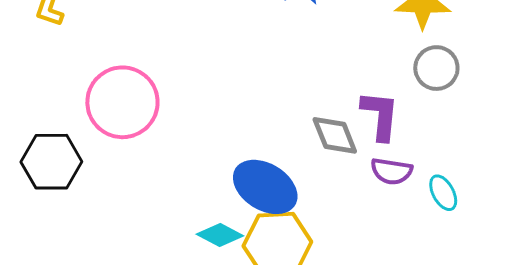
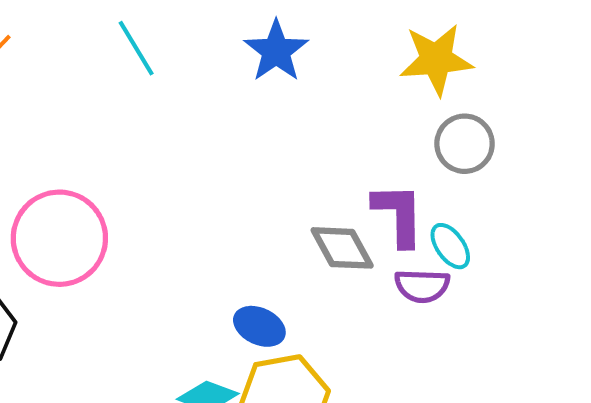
blue ellipse: (265, 187) -> (259, 326), size x0.6
cyan ellipse: (443, 193) -> (450, 246), moved

